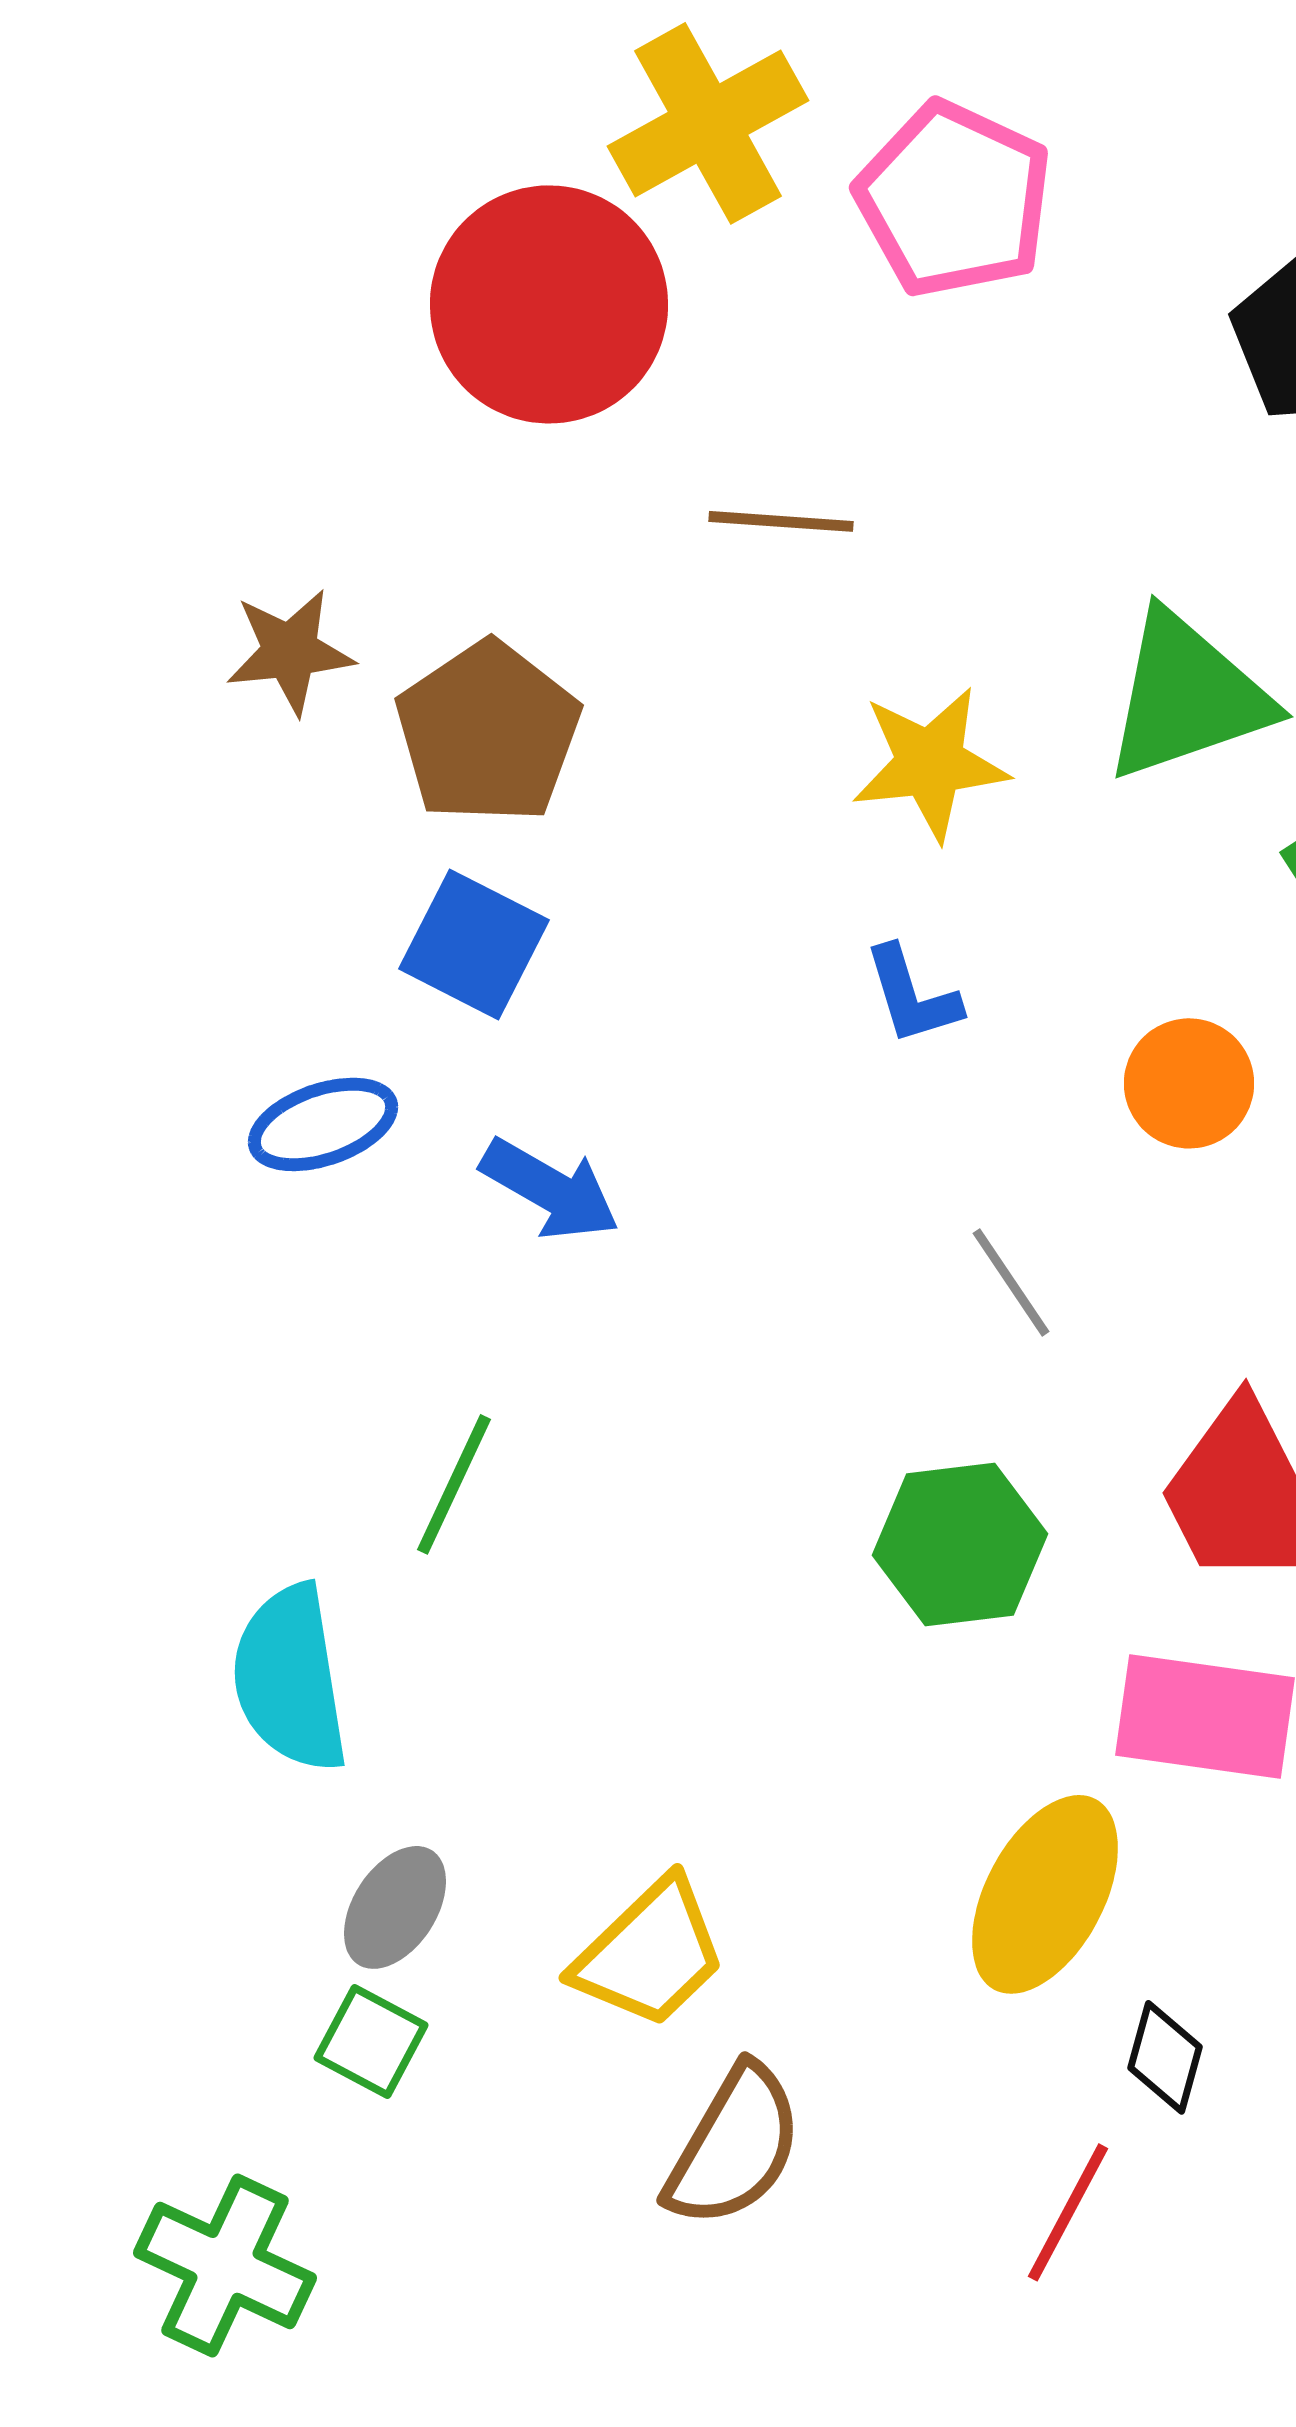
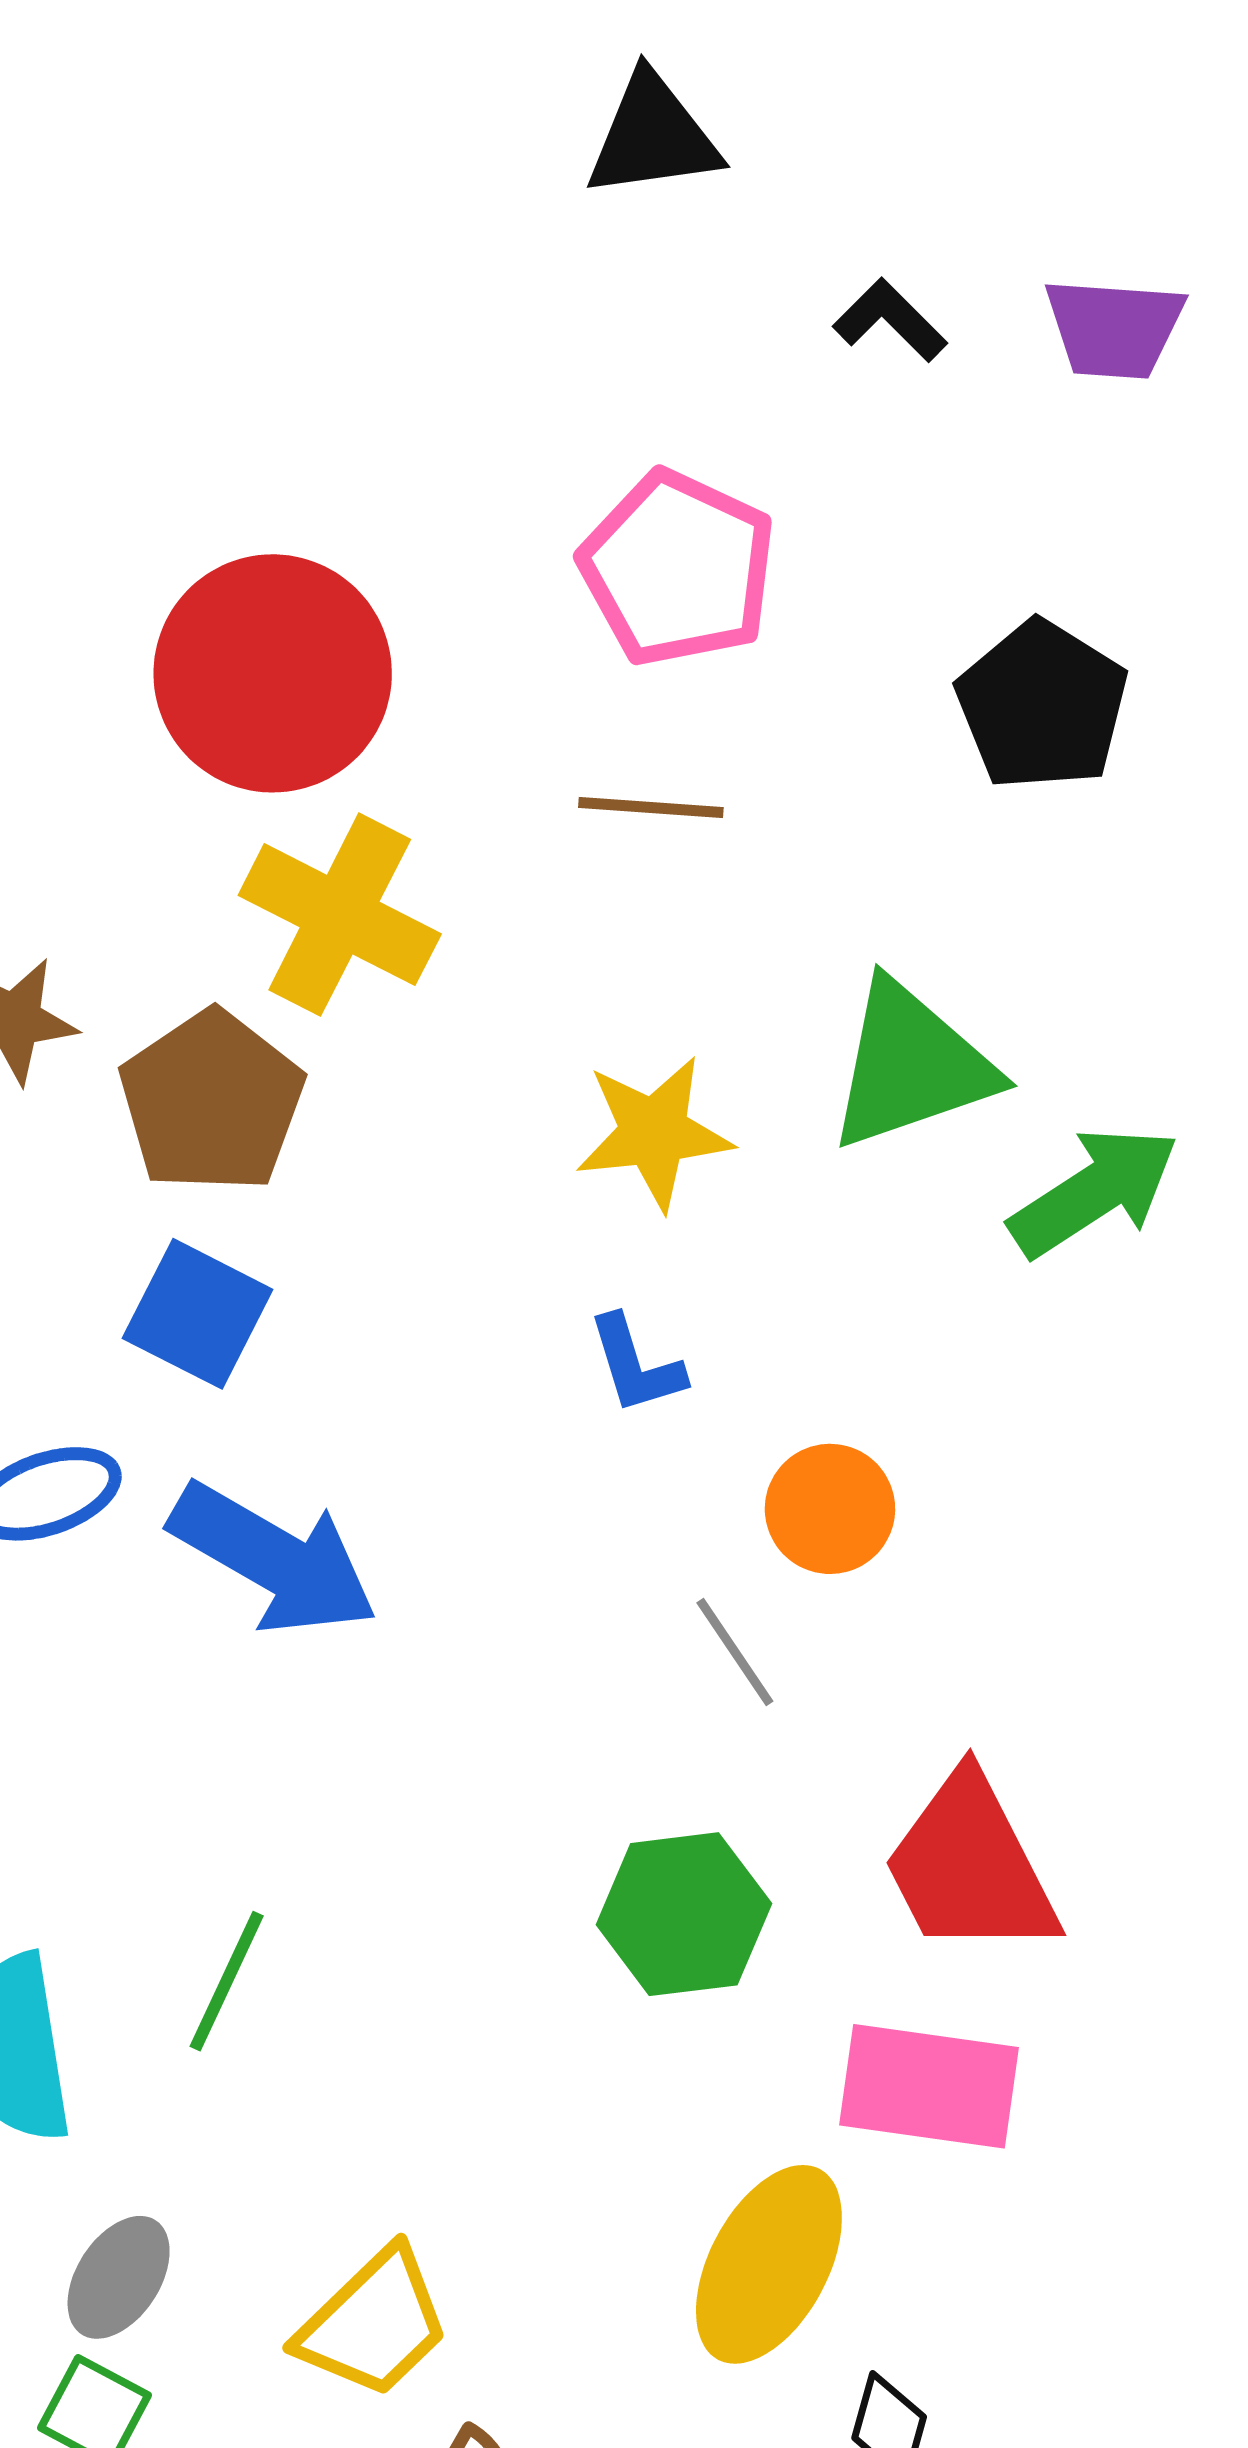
yellow cross: (708, 123) -> (340, 915), moved, turned -34
brown line: (781, 521) -> (651, 807), moved
orange circle: (1189, 1083) -> (830, 1509), moved
blue arrow: (550, 1189) -> (274, 1559), size x1.5
green line: (454, 1484) -> (227, 1981), moved

